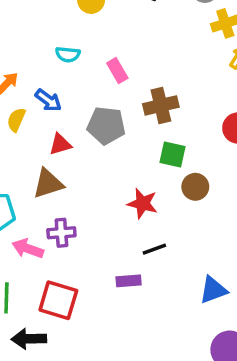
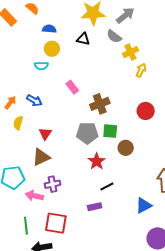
cyan semicircle: (68, 54) -> (41, 66), moved
blue arrow: (48, 100) -> (34, 100), moved
gray pentagon: (106, 126) -> (87, 133), moved
red triangle: (60, 144) -> (45, 134), turned -32
red star: (143, 203) -> (97, 161), turned 30

